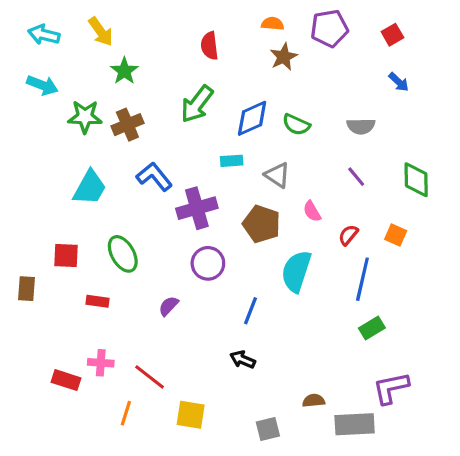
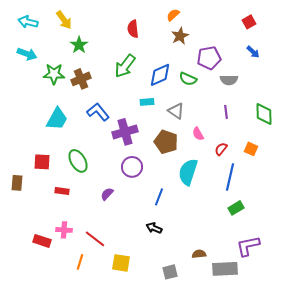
orange semicircle: (273, 24) -> (173, 15), turned -48
purple pentagon: (329, 28) -> (209, 58), moved
purple line: (356, 177) -> (226, 112), turned 32

